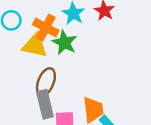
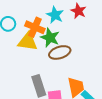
brown ellipse: (46, 82) -> (60, 52), moved, turned 55

